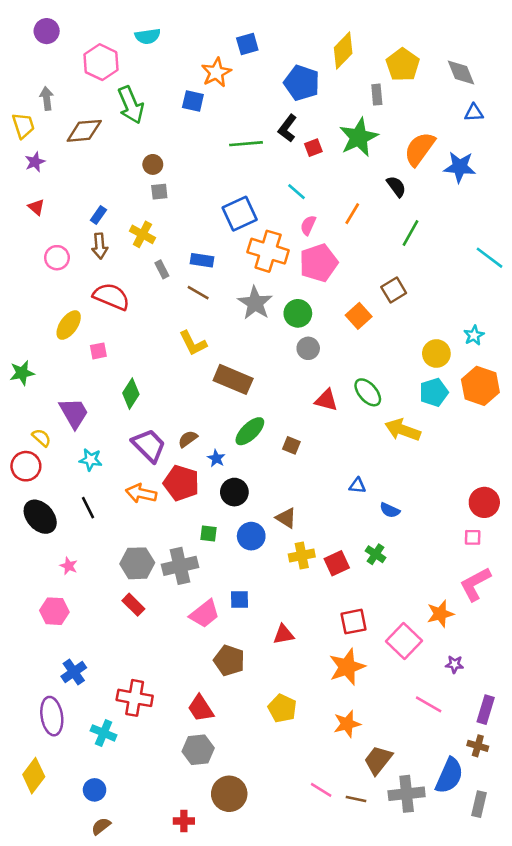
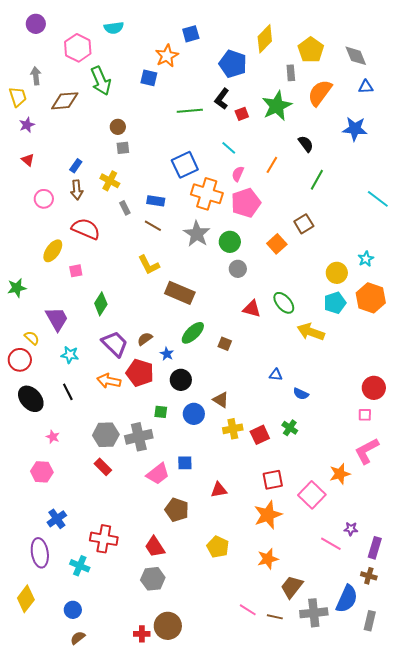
orange semicircle: (420, 149) -> (320, 93), moved
purple star: (455, 664) -> (351, 529), moved
brown circle: (229, 794) -> (168, 626), moved

